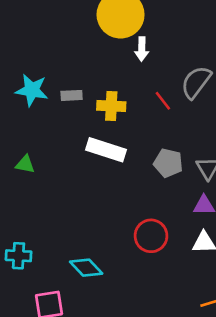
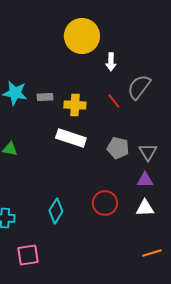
white arrow: (142, 49) -> (111, 62), moved
cyan diamond: (86, 268) -> (56, 211), moved, turned 75

